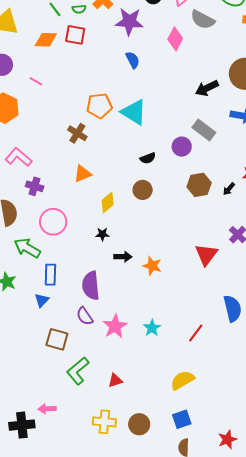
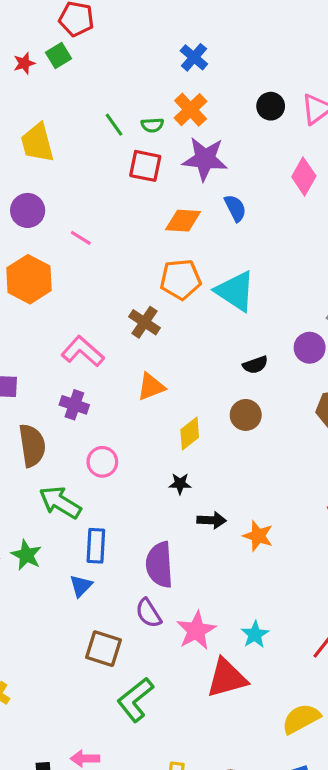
purple star: (129, 22) -> (205, 159), moved
orange diamond: (46, 40) -> (183, 221), moved
pink L-shape: (19, 157) -> (83, 351), moved
pink circle: (53, 222) -> (102, 462), size x0.7
red triangle: (115, 380) -> (227, 678), moved, size x1.8

